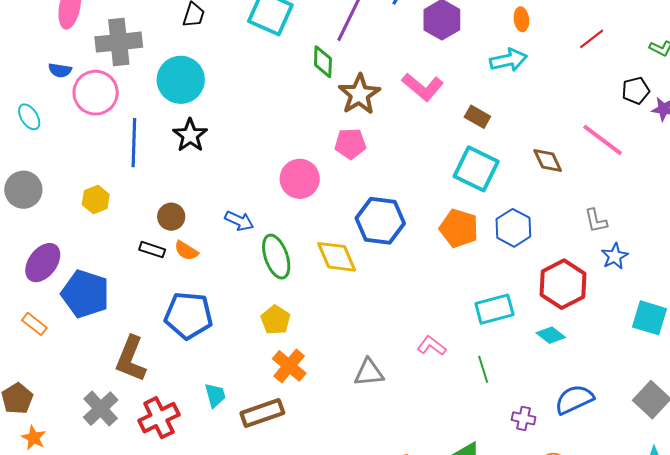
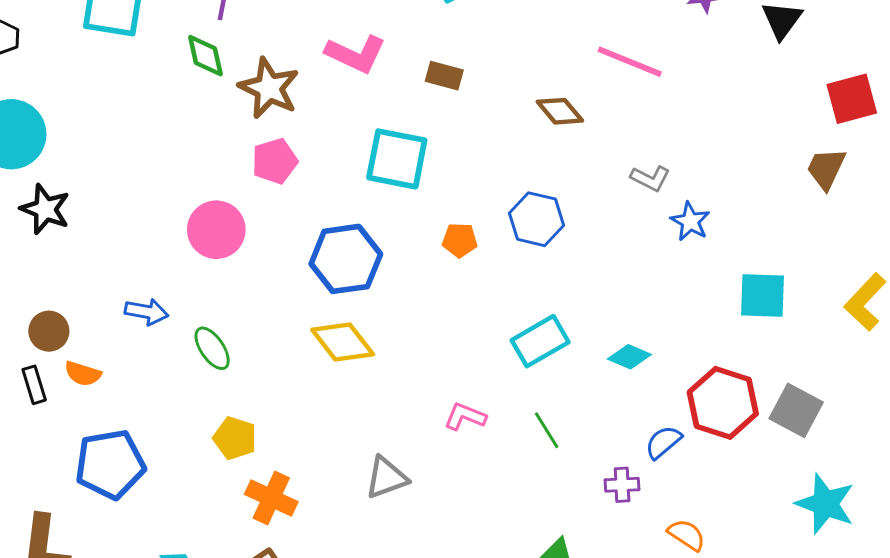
cyan square: (476, 169) -> (397, 159), moved
gray L-shape: (596, 221) -> (650, 178), turned -36
orange pentagon: (459, 228) -> (460, 240), size x0.6
black rectangle: (152, 250) -> (34, 385), turned 70
green ellipse: (276, 257) -> (212, 348), size x0.7
yellow diamond: (337, 257) -> (343, 342), moved
red hexagon: (563, 284) -> (723, 403), moved
blue semicircle: (574, 399) -> (663, 442), moved, size x0.7

